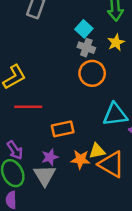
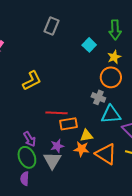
gray cross: (86, 48) -> (98, 97), moved
orange circle: (92, 73) -> (111, 77), moved
red line: (28, 107) -> (57, 113), moved
yellow triangle: (97, 151) -> (86, 136), moved

